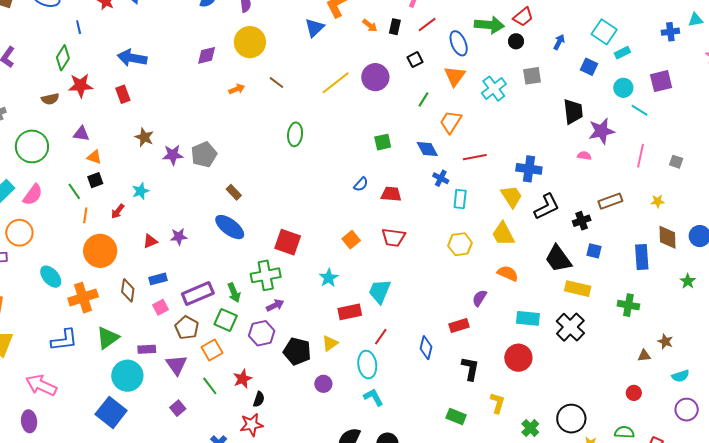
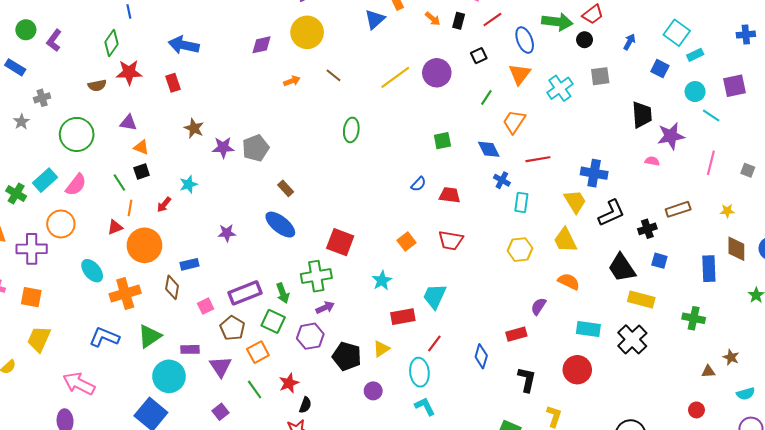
red triangle: (150, 241) -> (115, 227), moved
blue rectangle: (158, 279) -> (190, 264), moved
blue L-shape: (64, 340) -> (104, 337), turned -152

